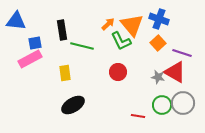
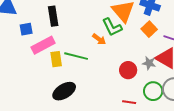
orange arrow: (108, 24) -> (99, 39), moved, turned 80
green line: (82, 46) -> (76, 56), moved
pink rectangle: (30, 59) -> (43, 45), moved
red circle: (118, 72) -> (128, 70), moved

